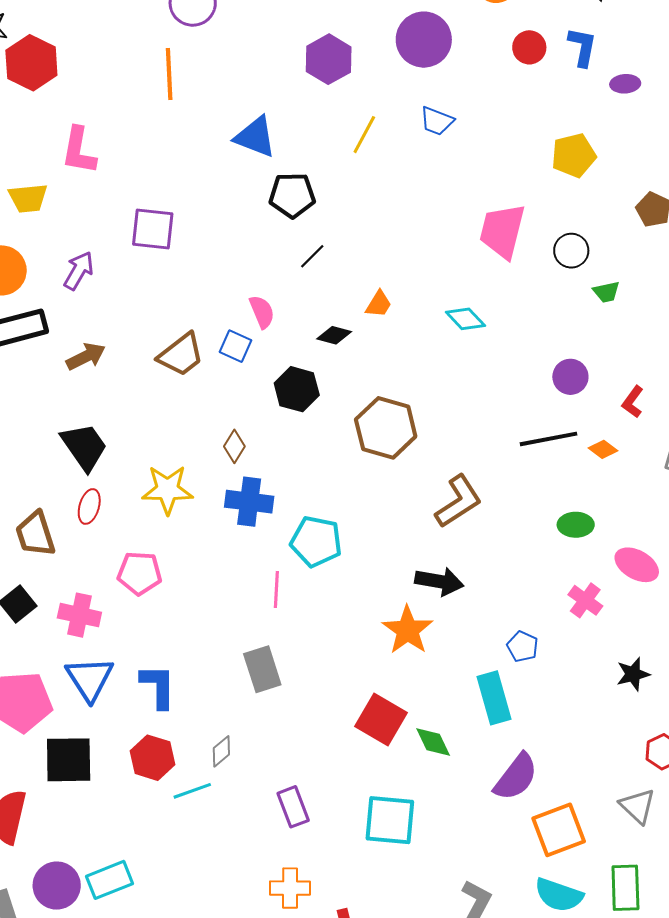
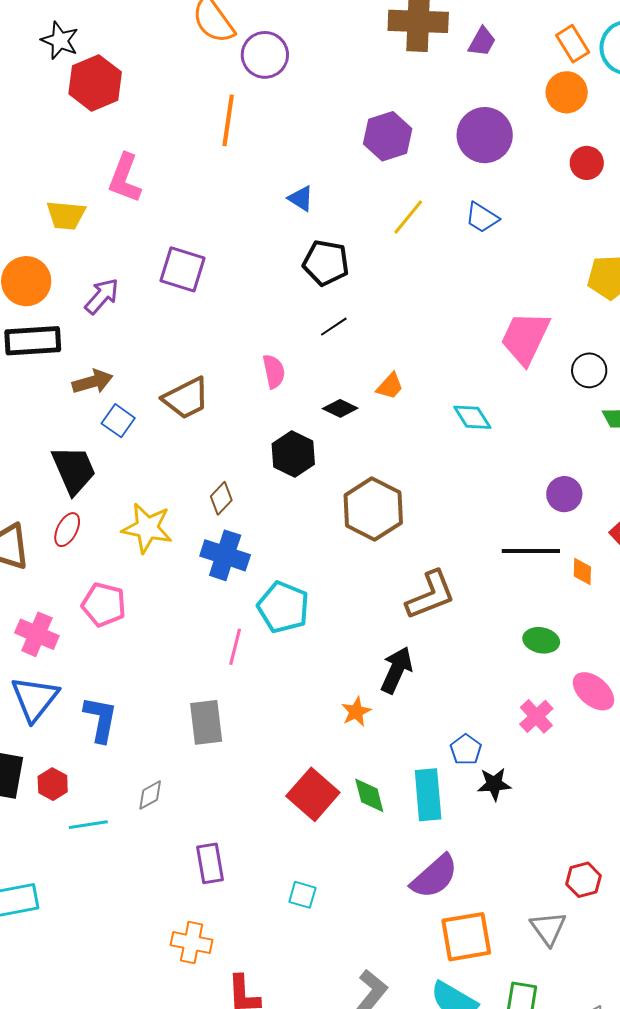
blue triangle: (255, 137) -> (301, 198), size x0.6
blue square: (236, 346) -> (118, 421), moved
orange diamond: (603, 449) -> (582, 571), turned 44
black arrow: (439, 581) -> (396, 670), turned -87
orange star: (408, 630) -> (356, 712), size x0.6
black star: (633, 674) -> (494, 784), moved
green diamond: (433, 742) -> (369, 795), moved
red hexagon: (153, 758) -> (53, 784), moved, size x0.7
cyan line: (192, 791) -> (88, 825), moved
cyan square: (390, 820) -> (302, 895), size x0.5

